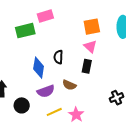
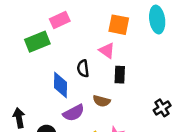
orange square: (92, 27) -> (119, 25), turned 30
pink triangle: (90, 46) -> (107, 51), moved

